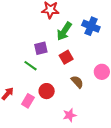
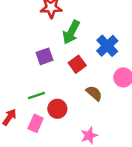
blue cross: (91, 26) -> (107, 46), moved, turned 30
green line: (31, 66) -> (36, 95), moved, turned -48

